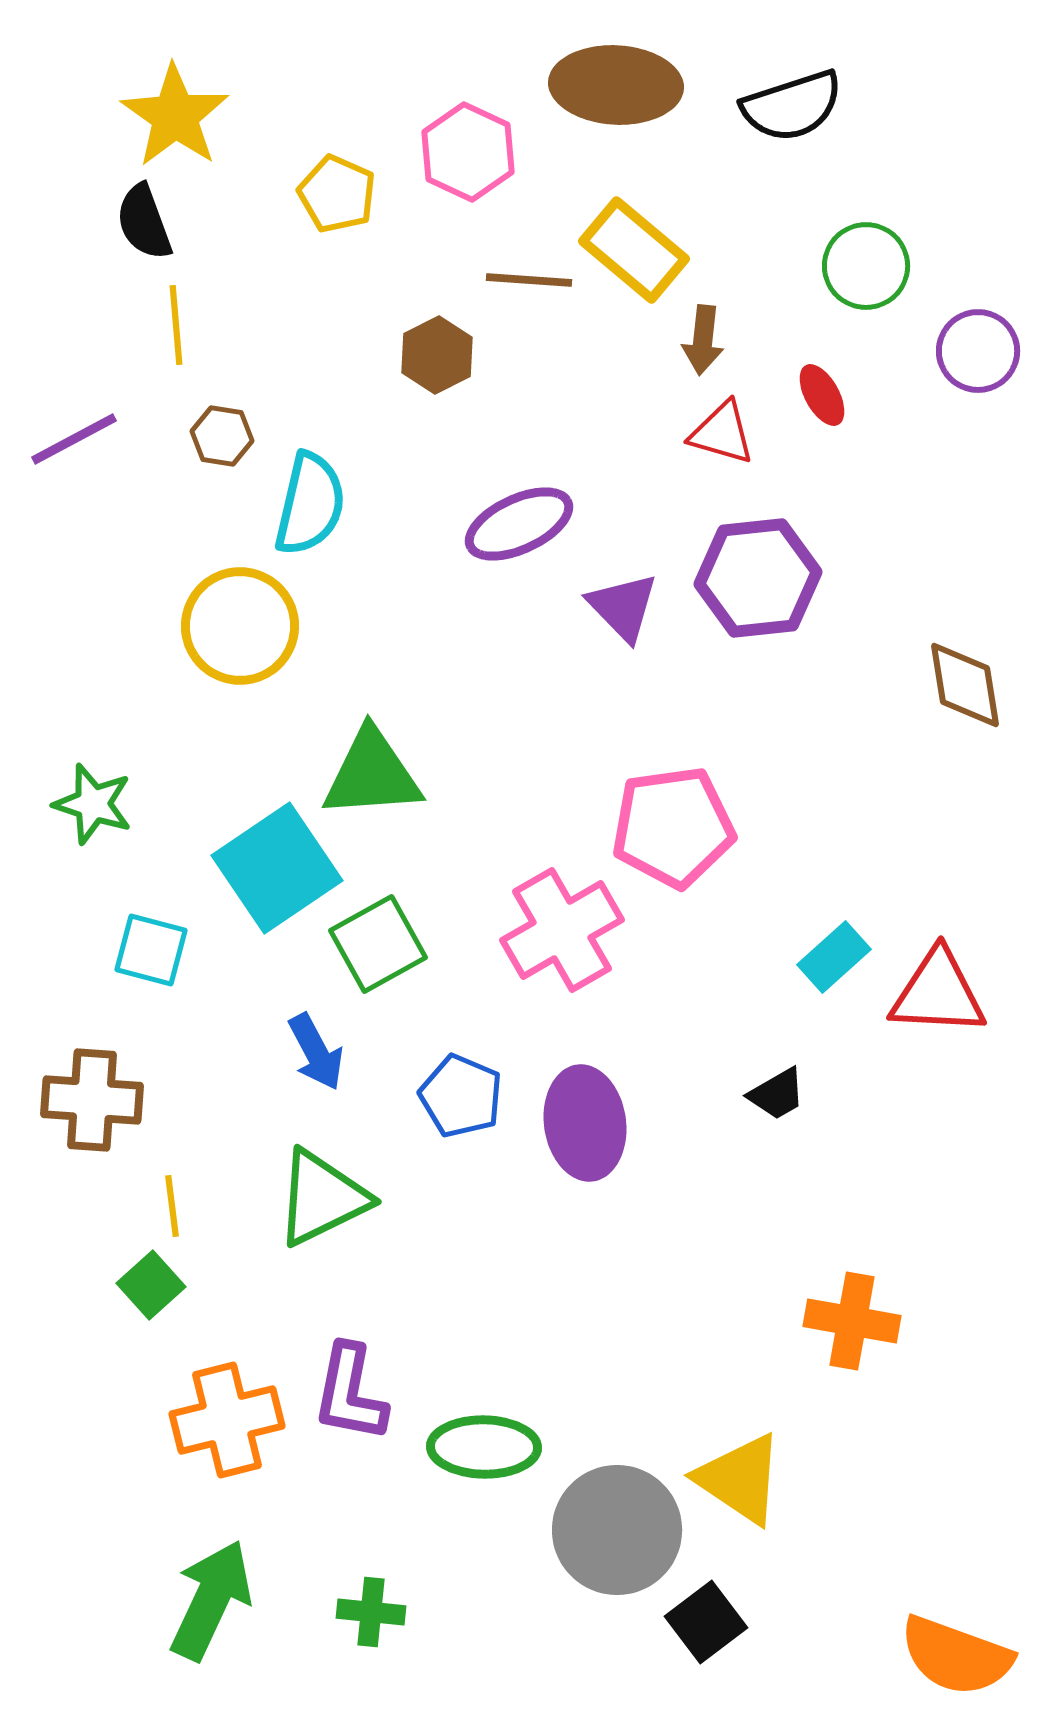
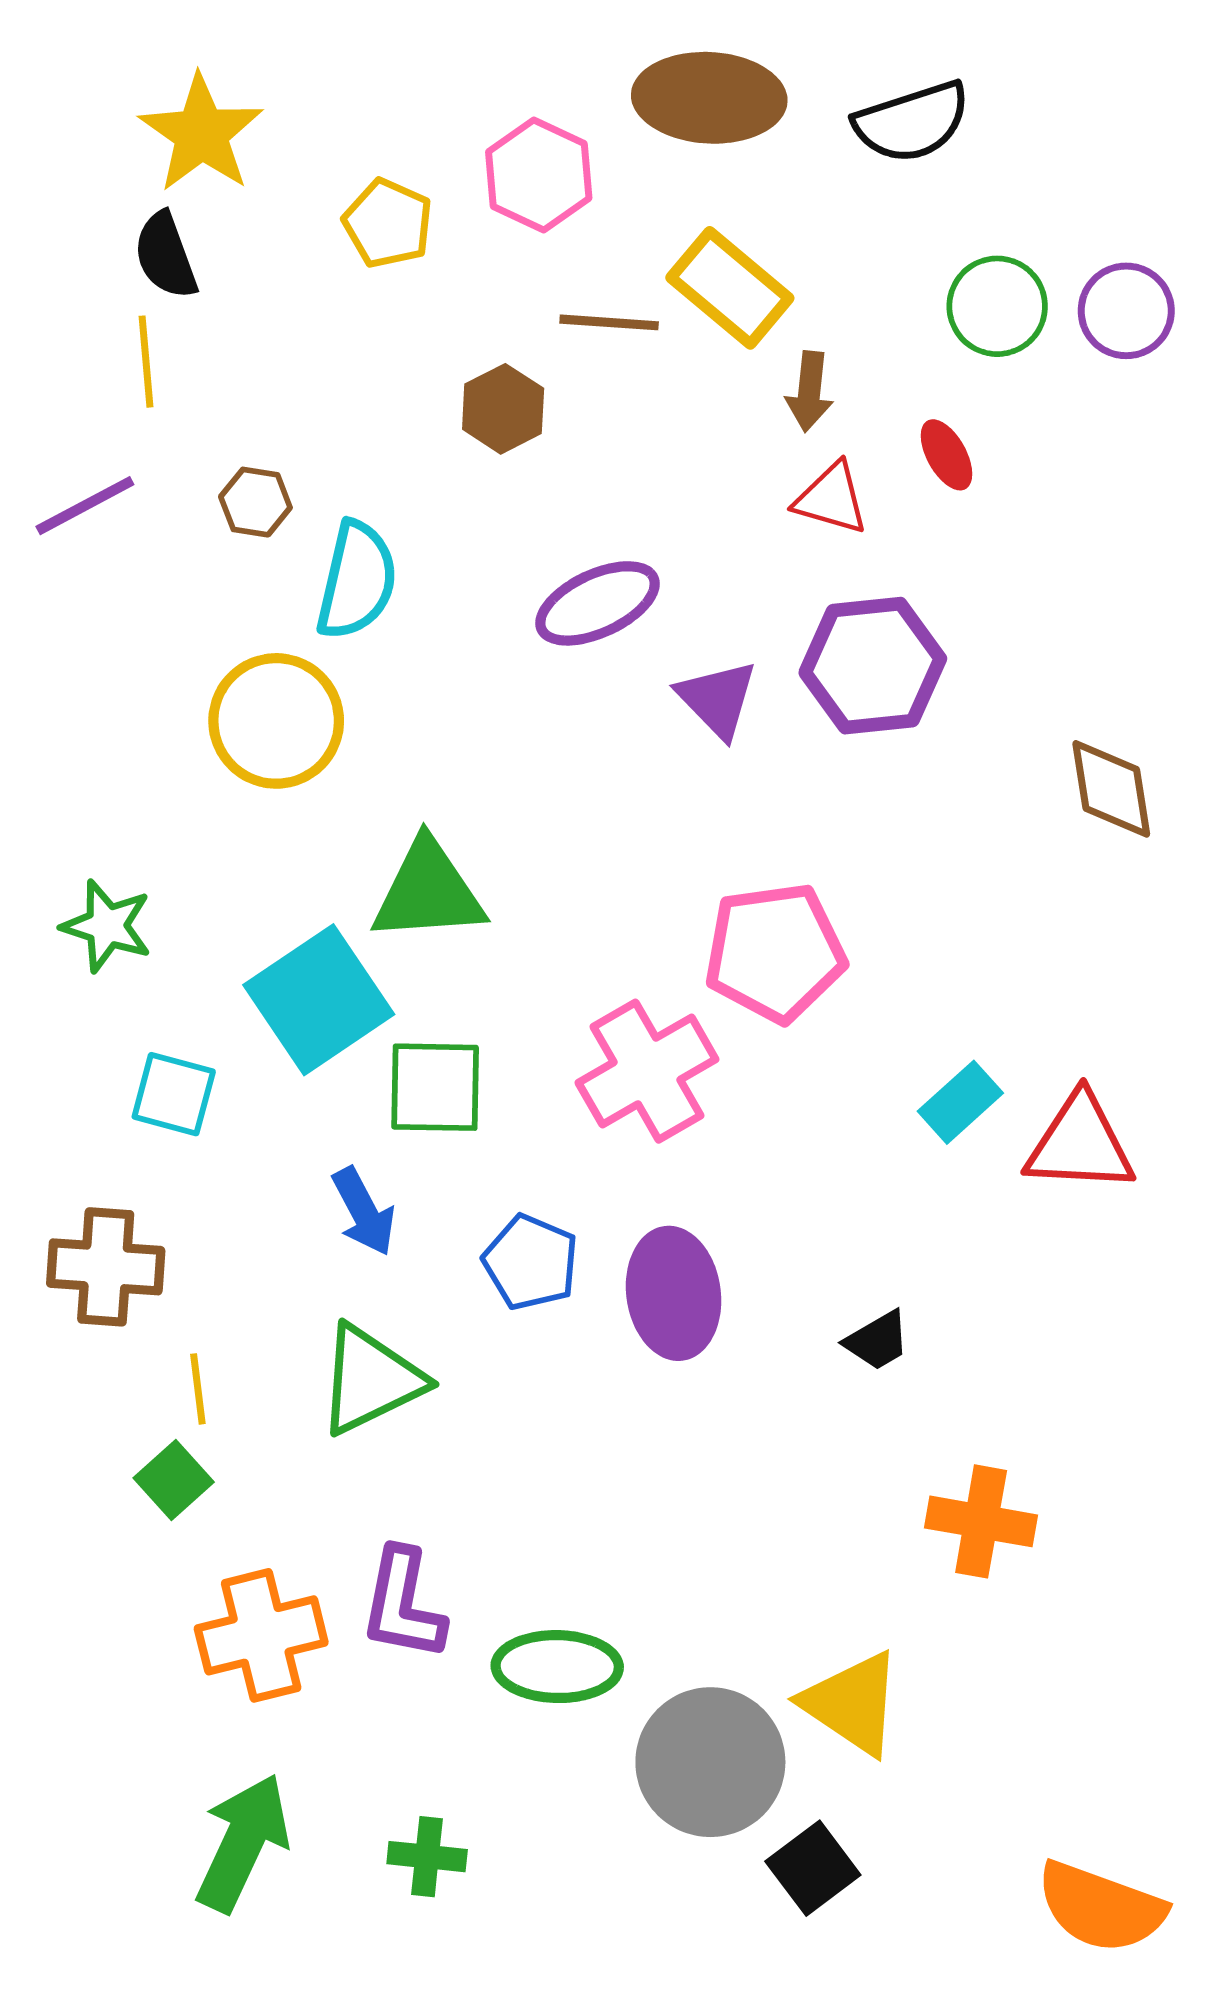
yellow line: (176, 325) -> (146, 362), moved
purple circle: (978, 351) -> (1126, 311), moved
green square: (378, 944) -> (435, 1087), turned 30
black trapezoid: (777, 1094) -> (877, 1341), moved

